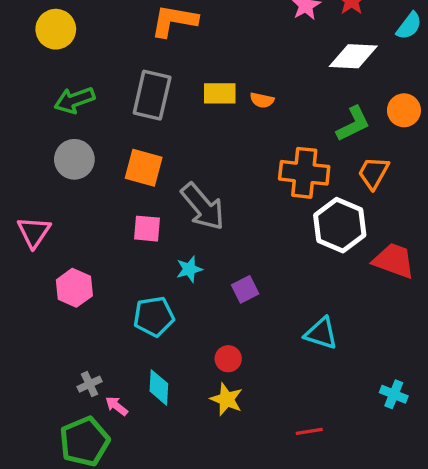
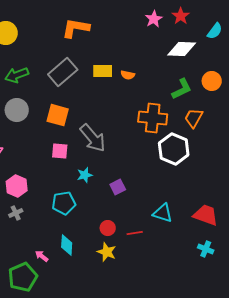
gray rectangle: (152, 95) -> (63, 72), turned 36
red trapezoid: (394, 261) -> (206, 215), moved
gray cross: (90, 384) -> (16, 213), moved
red line: (309, 431) -> (135, 233), moved

